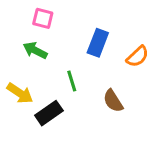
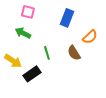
blue rectangle: (98, 43) -> (67, 18), moved
brown semicircle: (113, 101) -> (74, 53), moved

